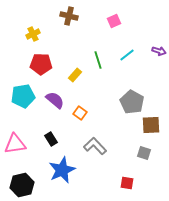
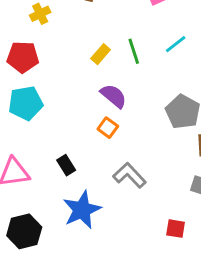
red pentagon: (41, 64) -> (23, 57), moved
yellow rectangle: (75, 75) -> (101, 54), moved
purple semicircle: (55, 100) -> (114, 96), moved

